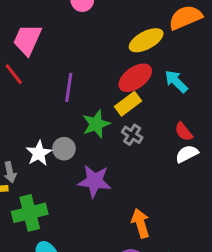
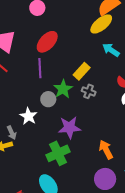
yellow ellipse: (146, 40) -> (101, 24), moved
red ellipse: (135, 78) -> (47, 42), moved
gray circle: (64, 149) -> (48, 99), moved
green cross: (30, 213) -> (58, 153), moved

